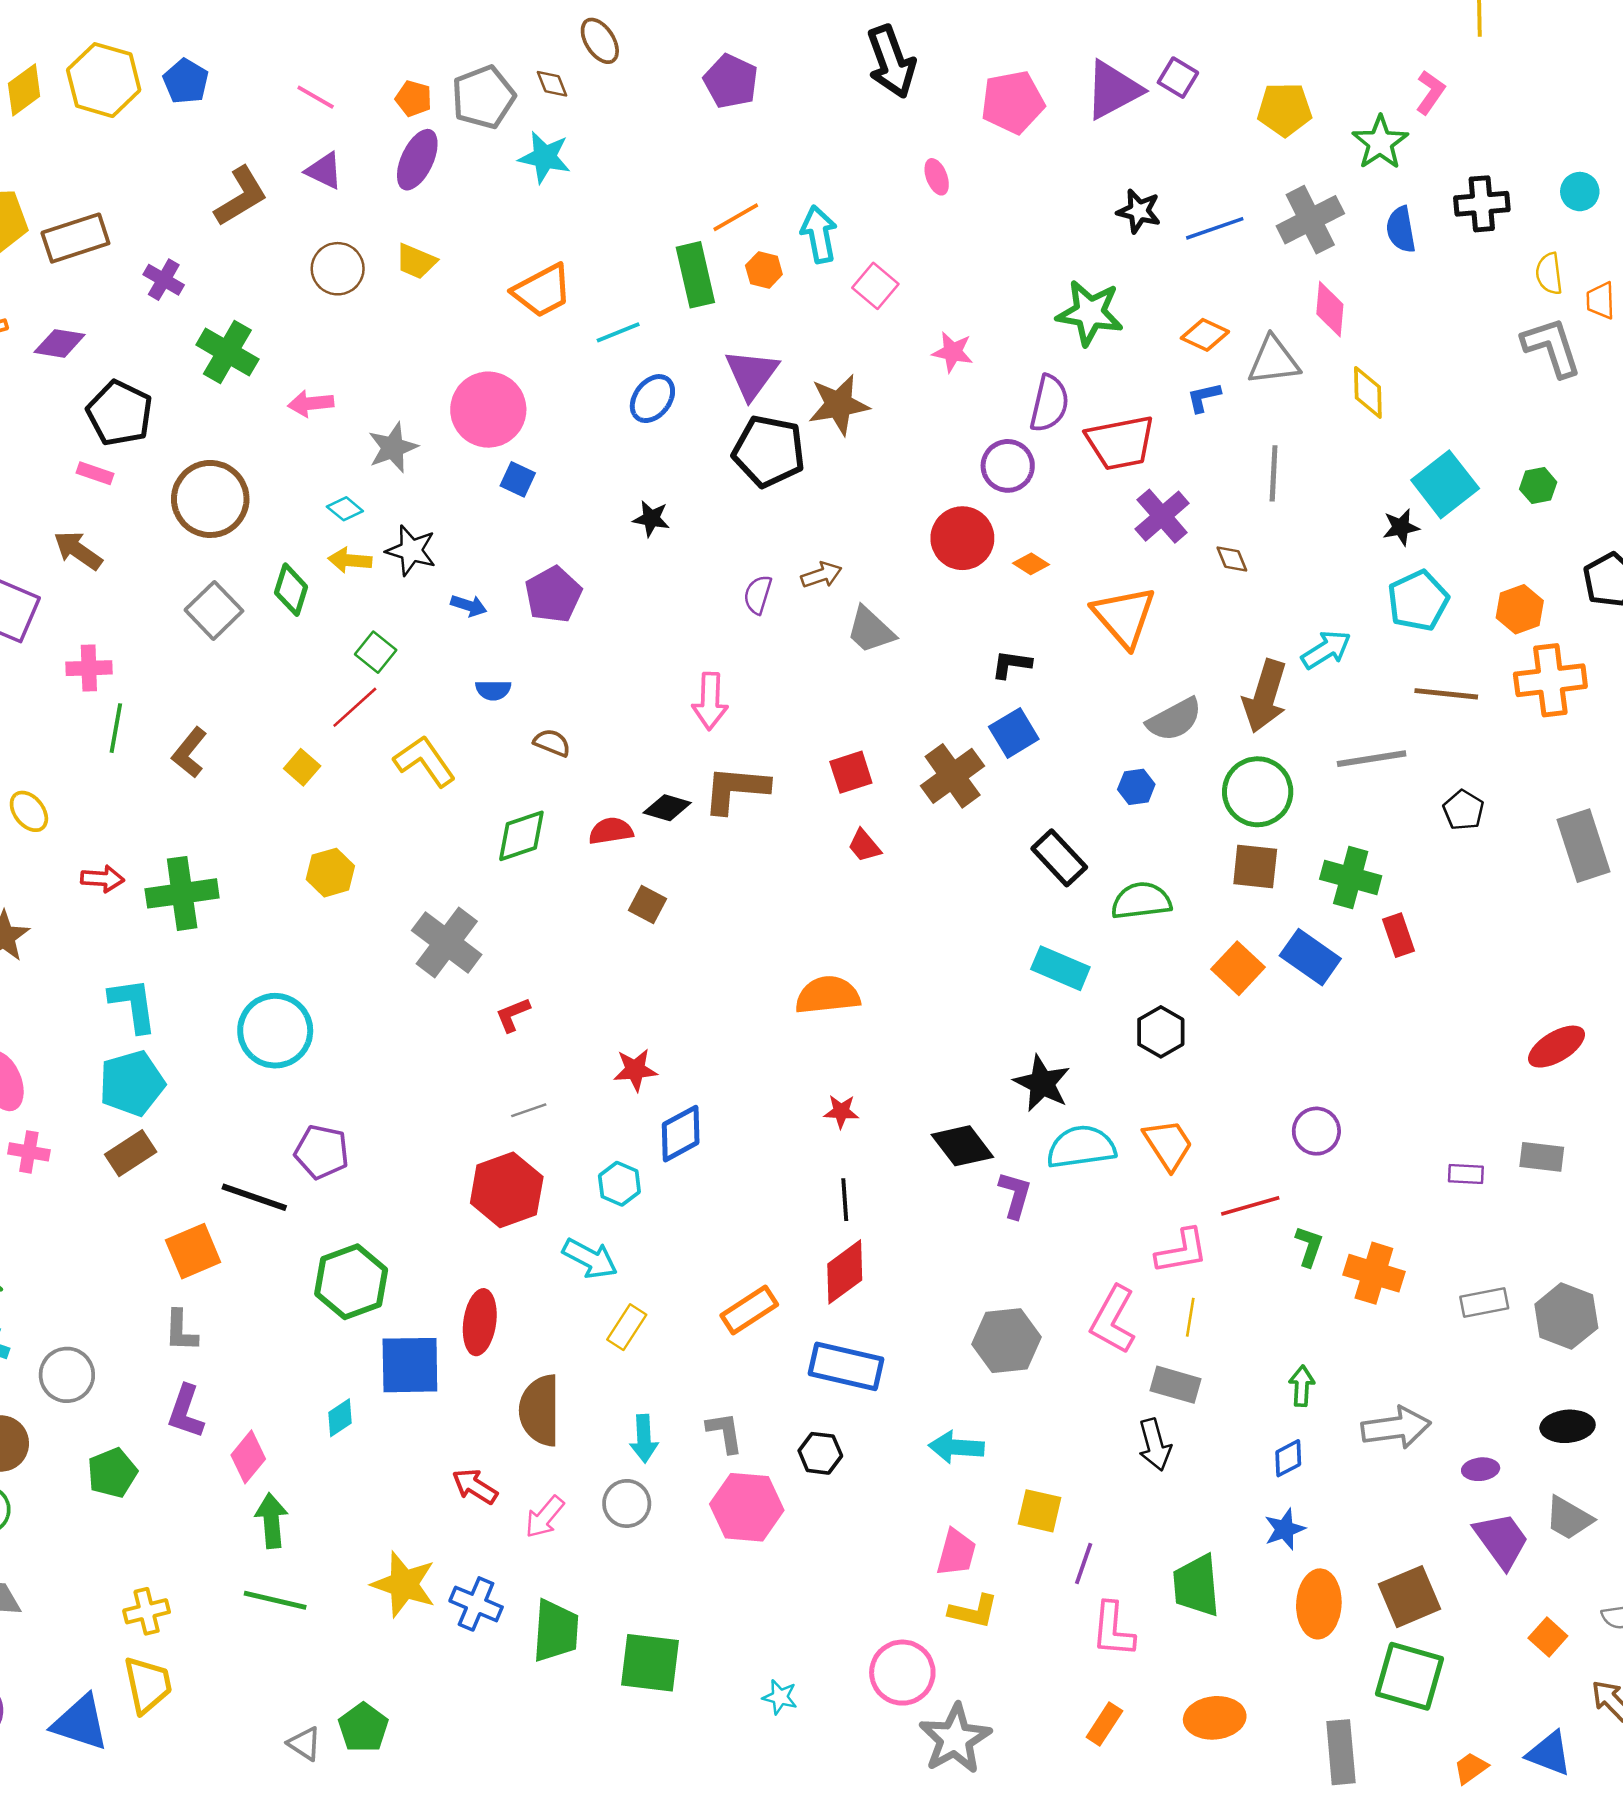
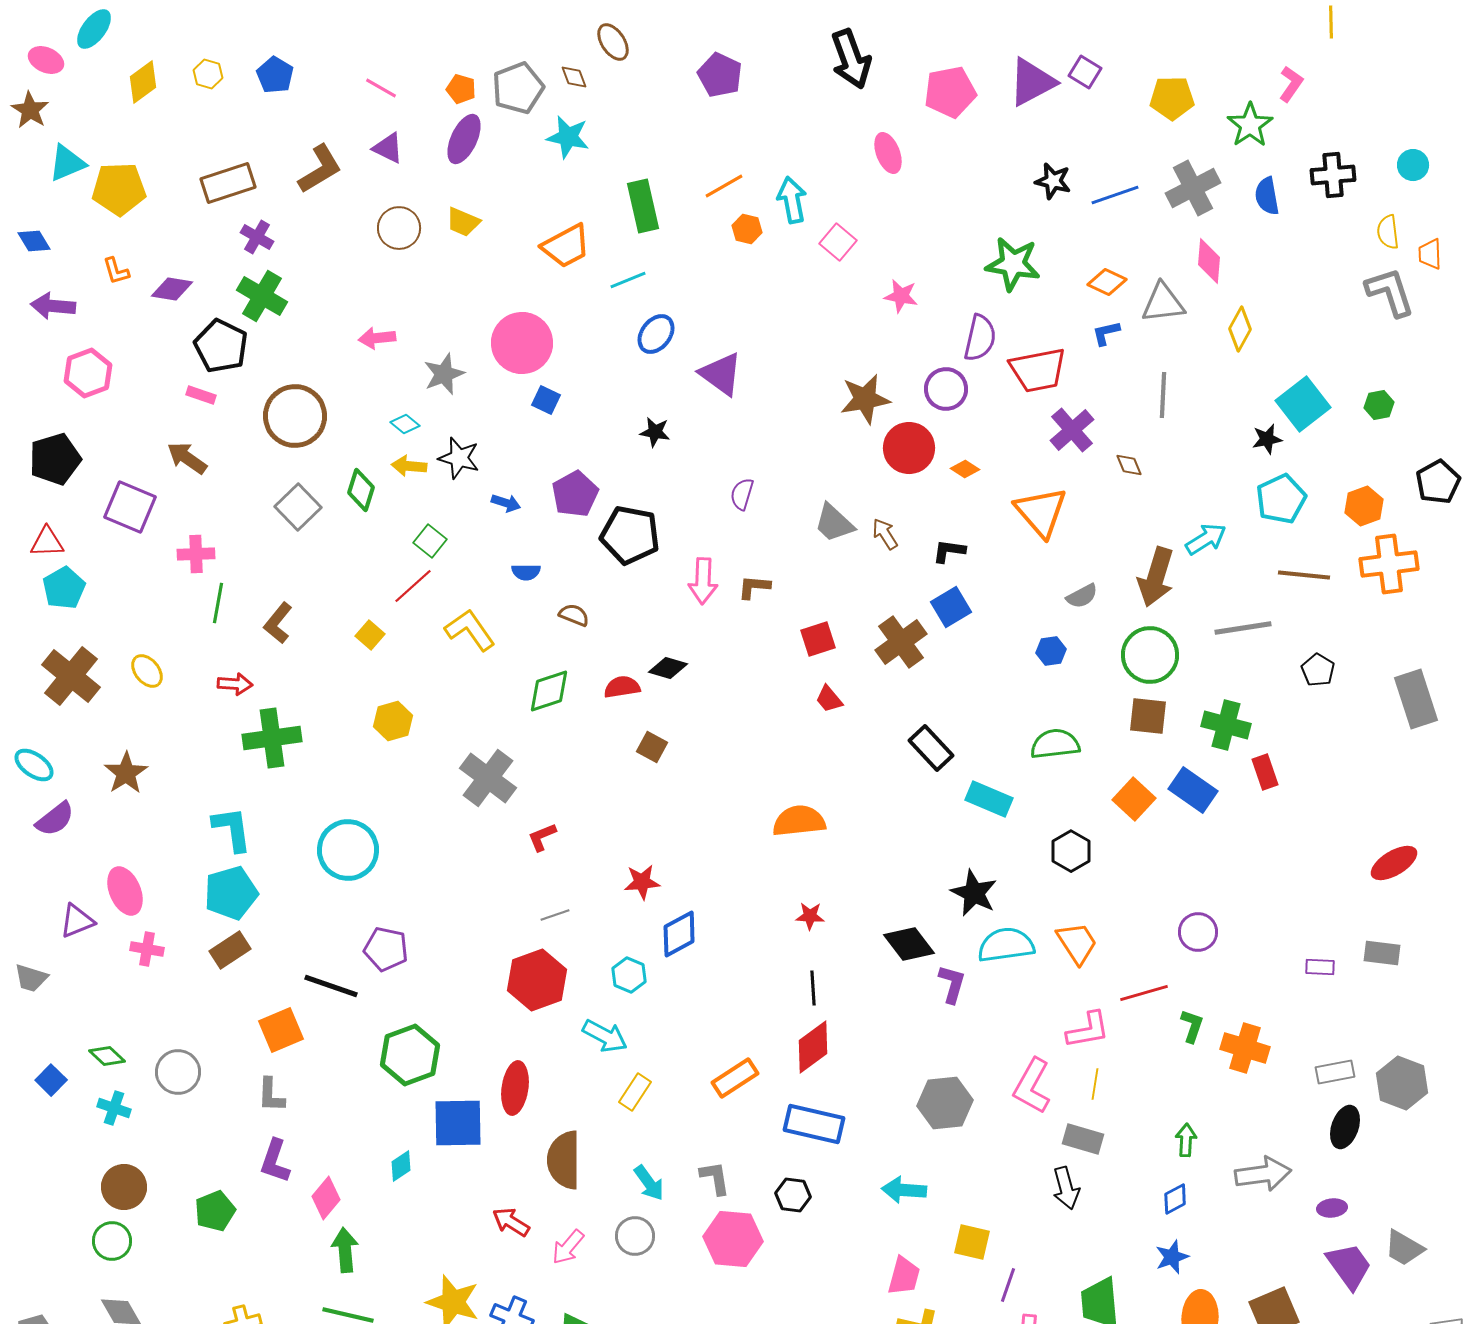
yellow hexagon: (104, 80) -> (208, 74), size x0.5
pink ellipse: (937, 177) -> (888, 153), size x1.4
brown rectangle: (75, 238) -> (228, 183), moved
green rectangle: (695, 275) -> (643, 206), moved
green cross: (227, 352) -> (262, 296), moved
purple triangle: (752, 374) -> (721, 374), moved, turned -30
yellow diamond: (1368, 392) -> (1240, 329), turned 30
brown star: (839, 405) -> (865, 399), moved
black pentagon: (769, 451) -> (630, 535), moved
brown arrow: (822, 575) -> (885, 534), moved, turned -104
gray semicircle: (1174, 719) -> (1082, 596), size x0.7
brown L-shape: (736, 789) -> (754, 587), moved, size x0.6
black rectangle: (1059, 858) -> (931, 748), moved
red arrow: (102, 879) -> (235, 684), moved
gray circle: (67, 1375) -> (178, 1072), moved
black ellipse: (1568, 1426) -> (1345, 1127), moved, turned -66
cyan arrow: (644, 1439) -> (649, 1183), turned -33

